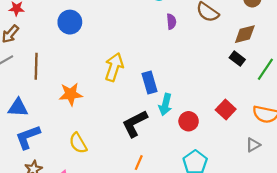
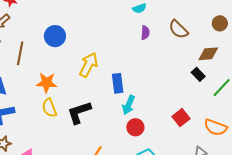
blue circle: (70, 22) -> (55, 36), moved
red circle: (189, 121) -> (135, 127), moved
black L-shape: (135, 124) -> (79, 112), moved
yellow semicircle: (78, 143) -> (49, 108), moved

